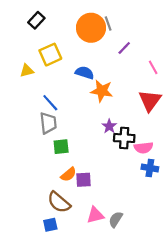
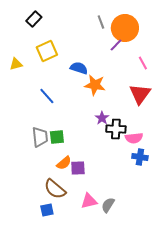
orange circle: (91, 28) -> (125, 28), moved
yellow triangle: (27, 71) -> (16, 64), moved
gray trapezoid: (48, 123) -> (40, 137), moved

